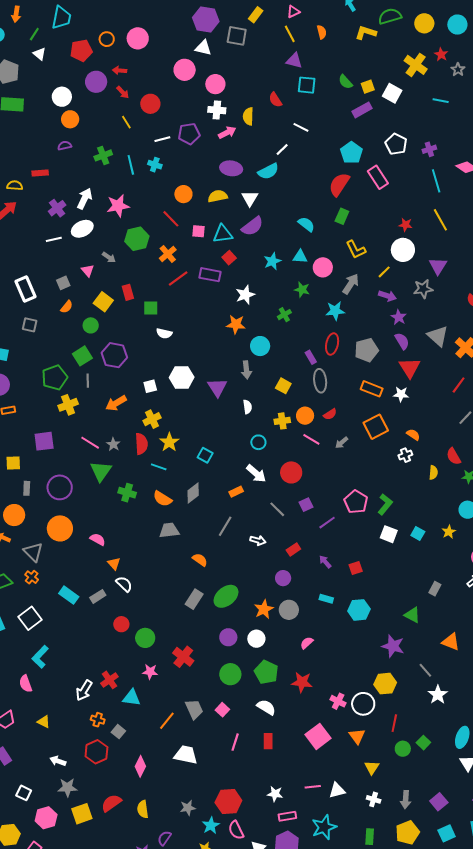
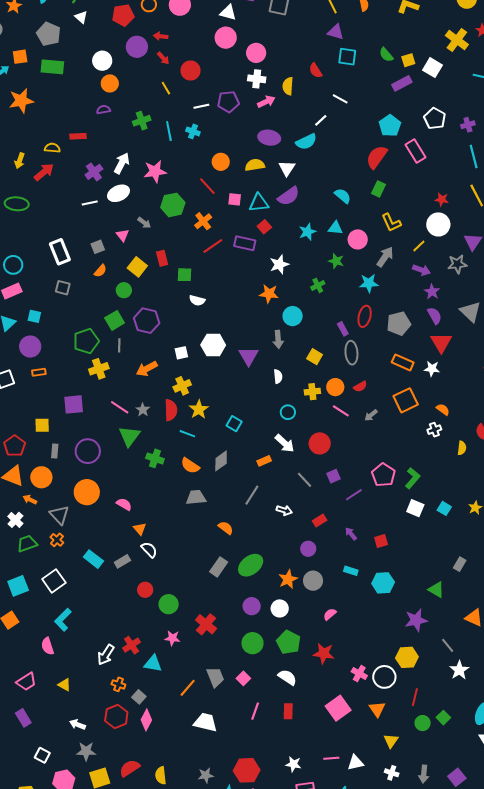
white triangle: (203, 48) -> (228, 13), moved
purple star: (393, 646) -> (416, 620), turned -30
pink diamond: (140, 766) -> (146, 720), moved

